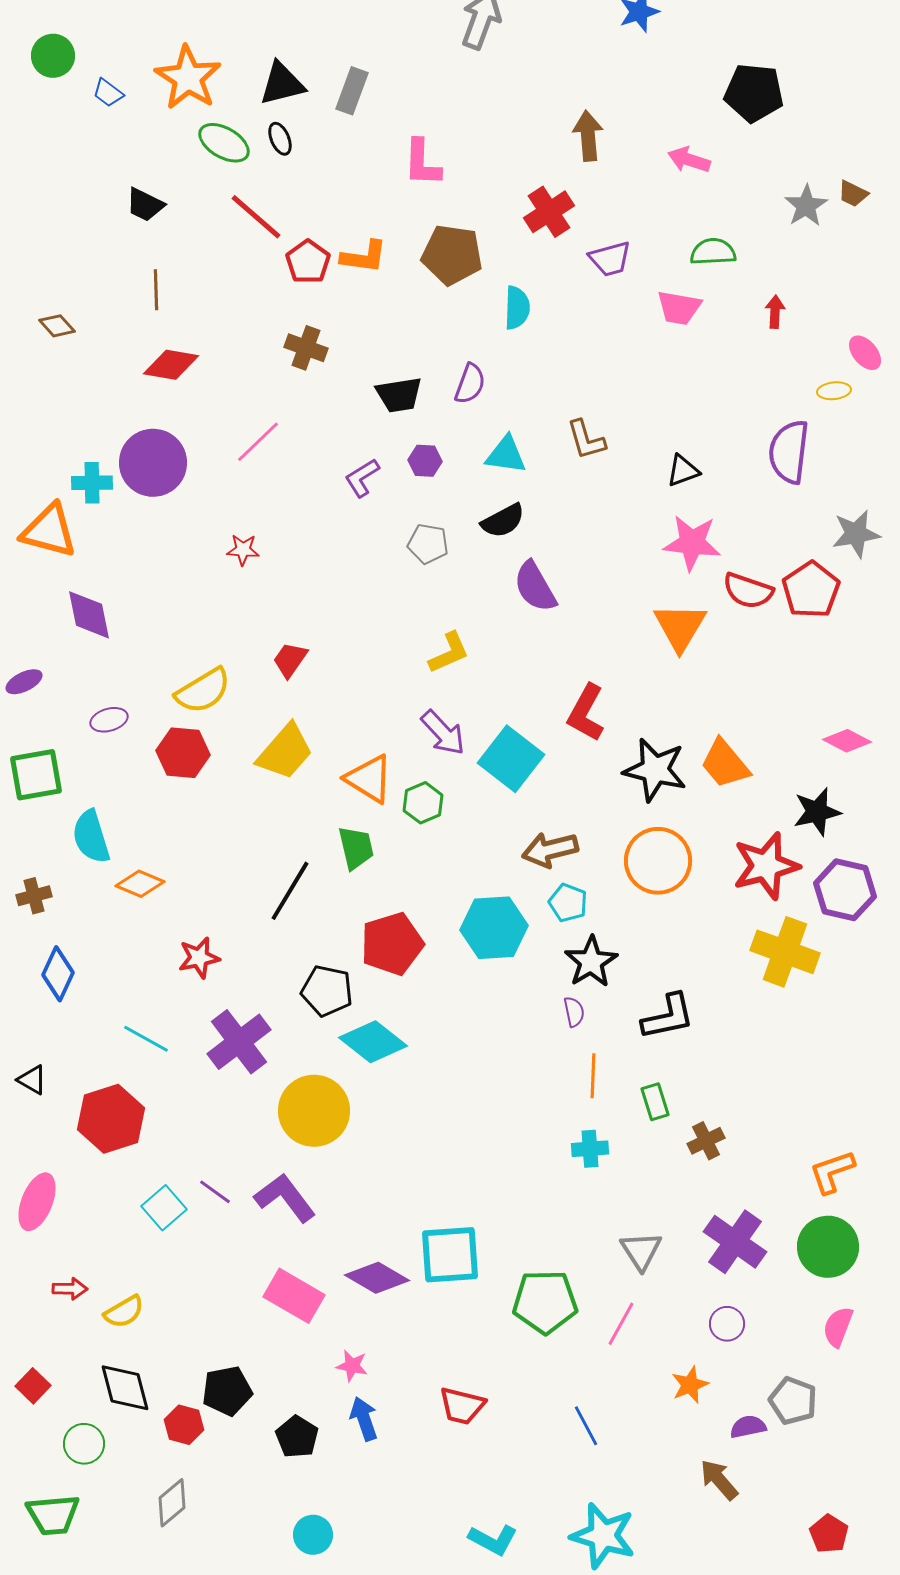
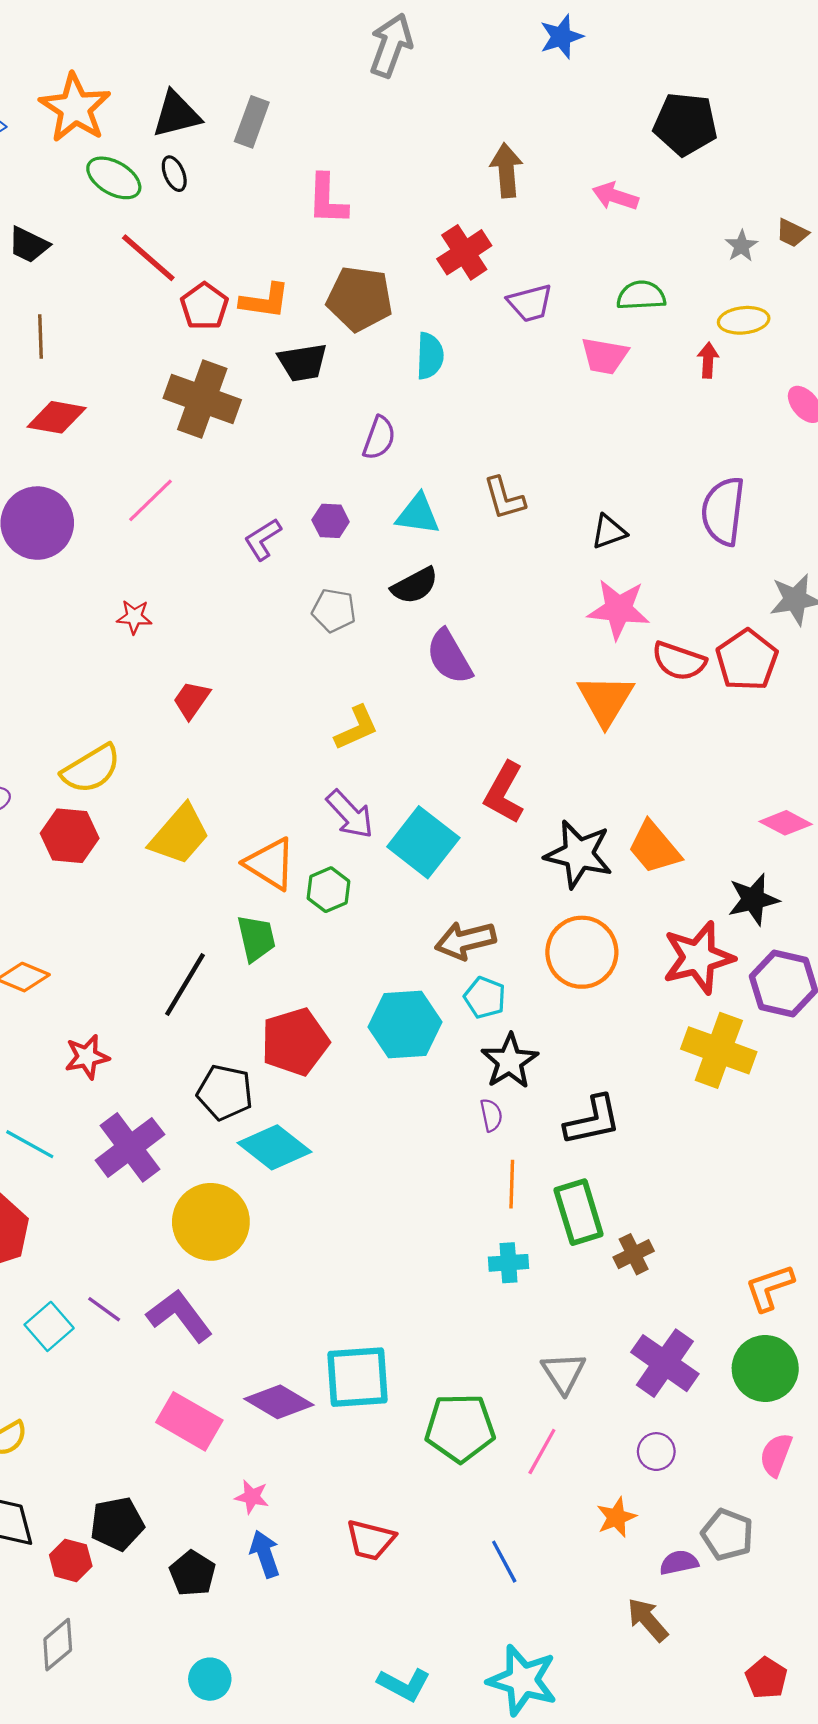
gray star: (806, 206) -> (741, 246), size x0.7
brown cross: (306, 348) -> (202, 399), size x1.6
yellow ellipse: (834, 391) -> (744, 320), moved, size x1.4
black trapezoid: (399, 395) -> (303, 362), moved
red trapezoid: (290, 660) -> (191, 700), moved
green rectangle: (655, 1102) -> (579, 1212), size x1.6

